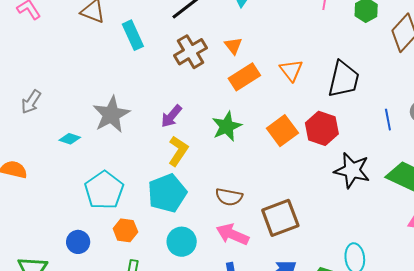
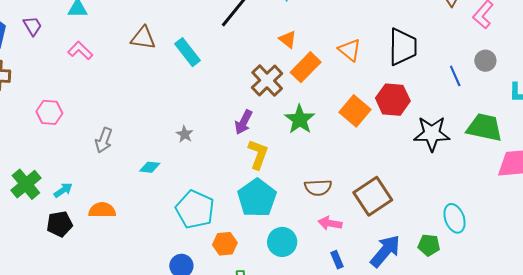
brown cross: (191, 52) -> (267, 80), moved
gray star: (111, 114) -> (185, 134), size x0.5
pink arrow: (232, 234) -> (330, 223), size x0.7

